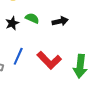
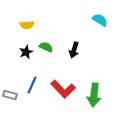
black arrow: (60, 21) -> (74, 50), turned 119

